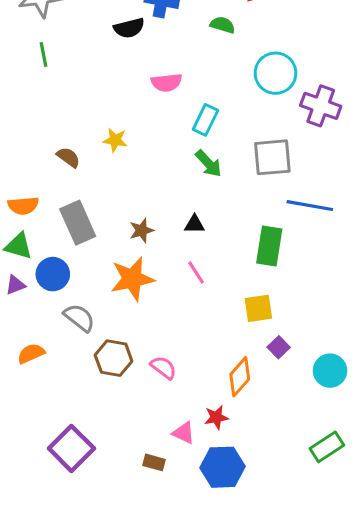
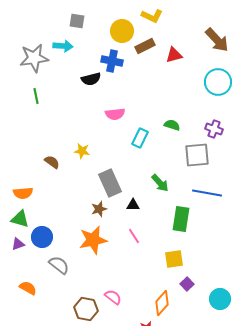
green semicircle: (223, 25) -> (172, 125), moved
cyan circle: (276, 73) -> (218, 82), moved
purple cross: (321, 106) -> (214, 129), size x0.7
gray square: (272, 157) -> (197, 155), moved
green arrow: (209, 163) -> (160, 183), moved
gray rectangle: (78, 223) -> (110, 183), moved
orange semicircle: (31, 353) -> (28, 288), turned 54
brown hexagon: (114, 358) -> (86, 309), moved

